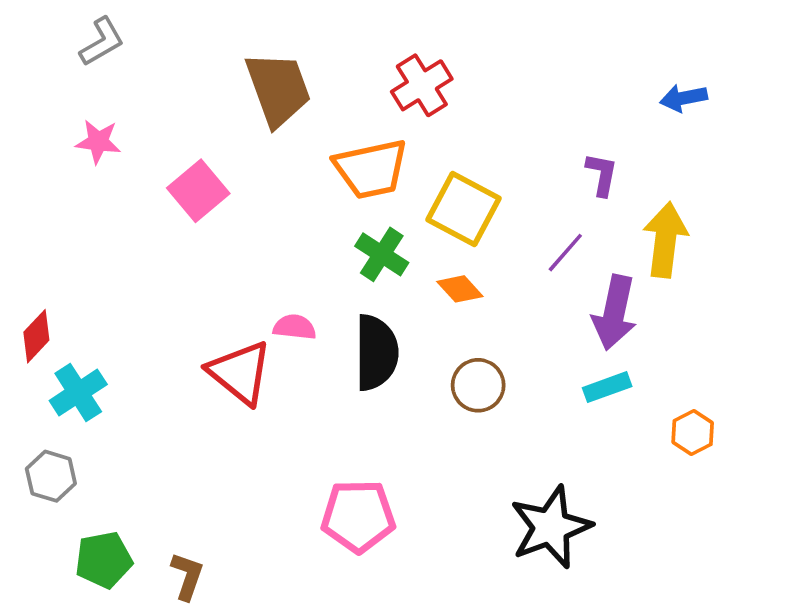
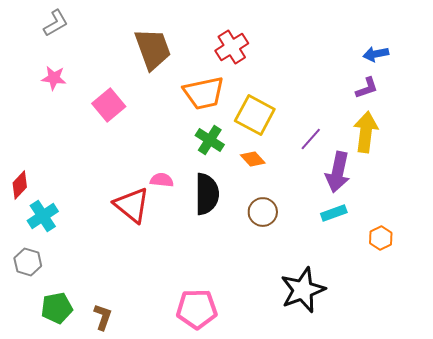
purple L-shape: (602, 174) -> (367, 88), moved, turned 60
pink pentagon: (358, 516) -> (197, 309), moved

